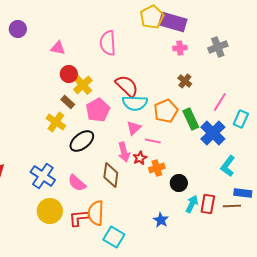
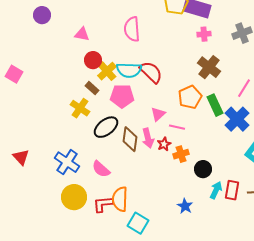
brown cross: (185, 81) -> (209, 67), size x1.6
cyan semicircle: (135, 103) -> (129, 70), moved
pink pentagon: (98, 110) -> (122, 96), turned 30
brown diamond: (111, 175) -> (130, 139), moved

